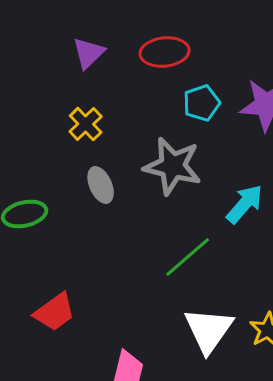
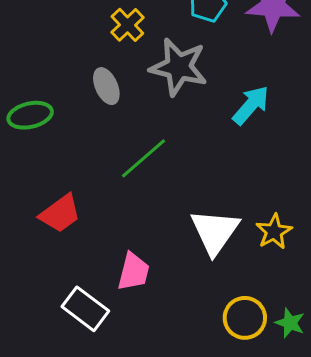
yellow cross: (86, 124) -> (127, 25), moved
green line: (188, 257) -> (143, 158), moved

